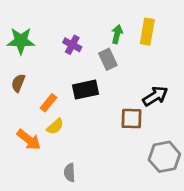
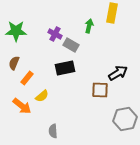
yellow rectangle: (147, 32) -> (112, 13), moved
gray rectangle: (108, 59) -> (71, 45), moved, turned -35
orange rectangle: (49, 103) -> (27, 78), moved

